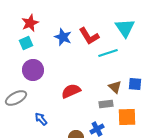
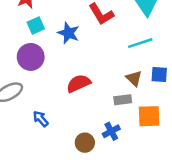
blue star: (63, 37) -> (68, 33), moved
cyan square: (26, 43) -> (36, 25), moved
cyan line: (108, 53) -> (140, 43), moved

